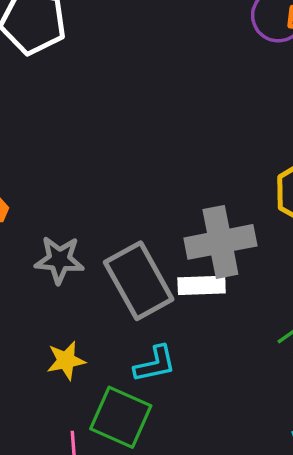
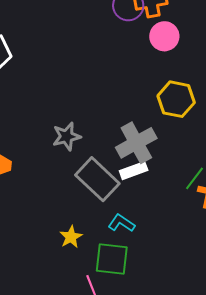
gray star: (59, 260) -> (67, 136), moved
cyan L-shape: (155, 364) -> (121, 223), turned -116

